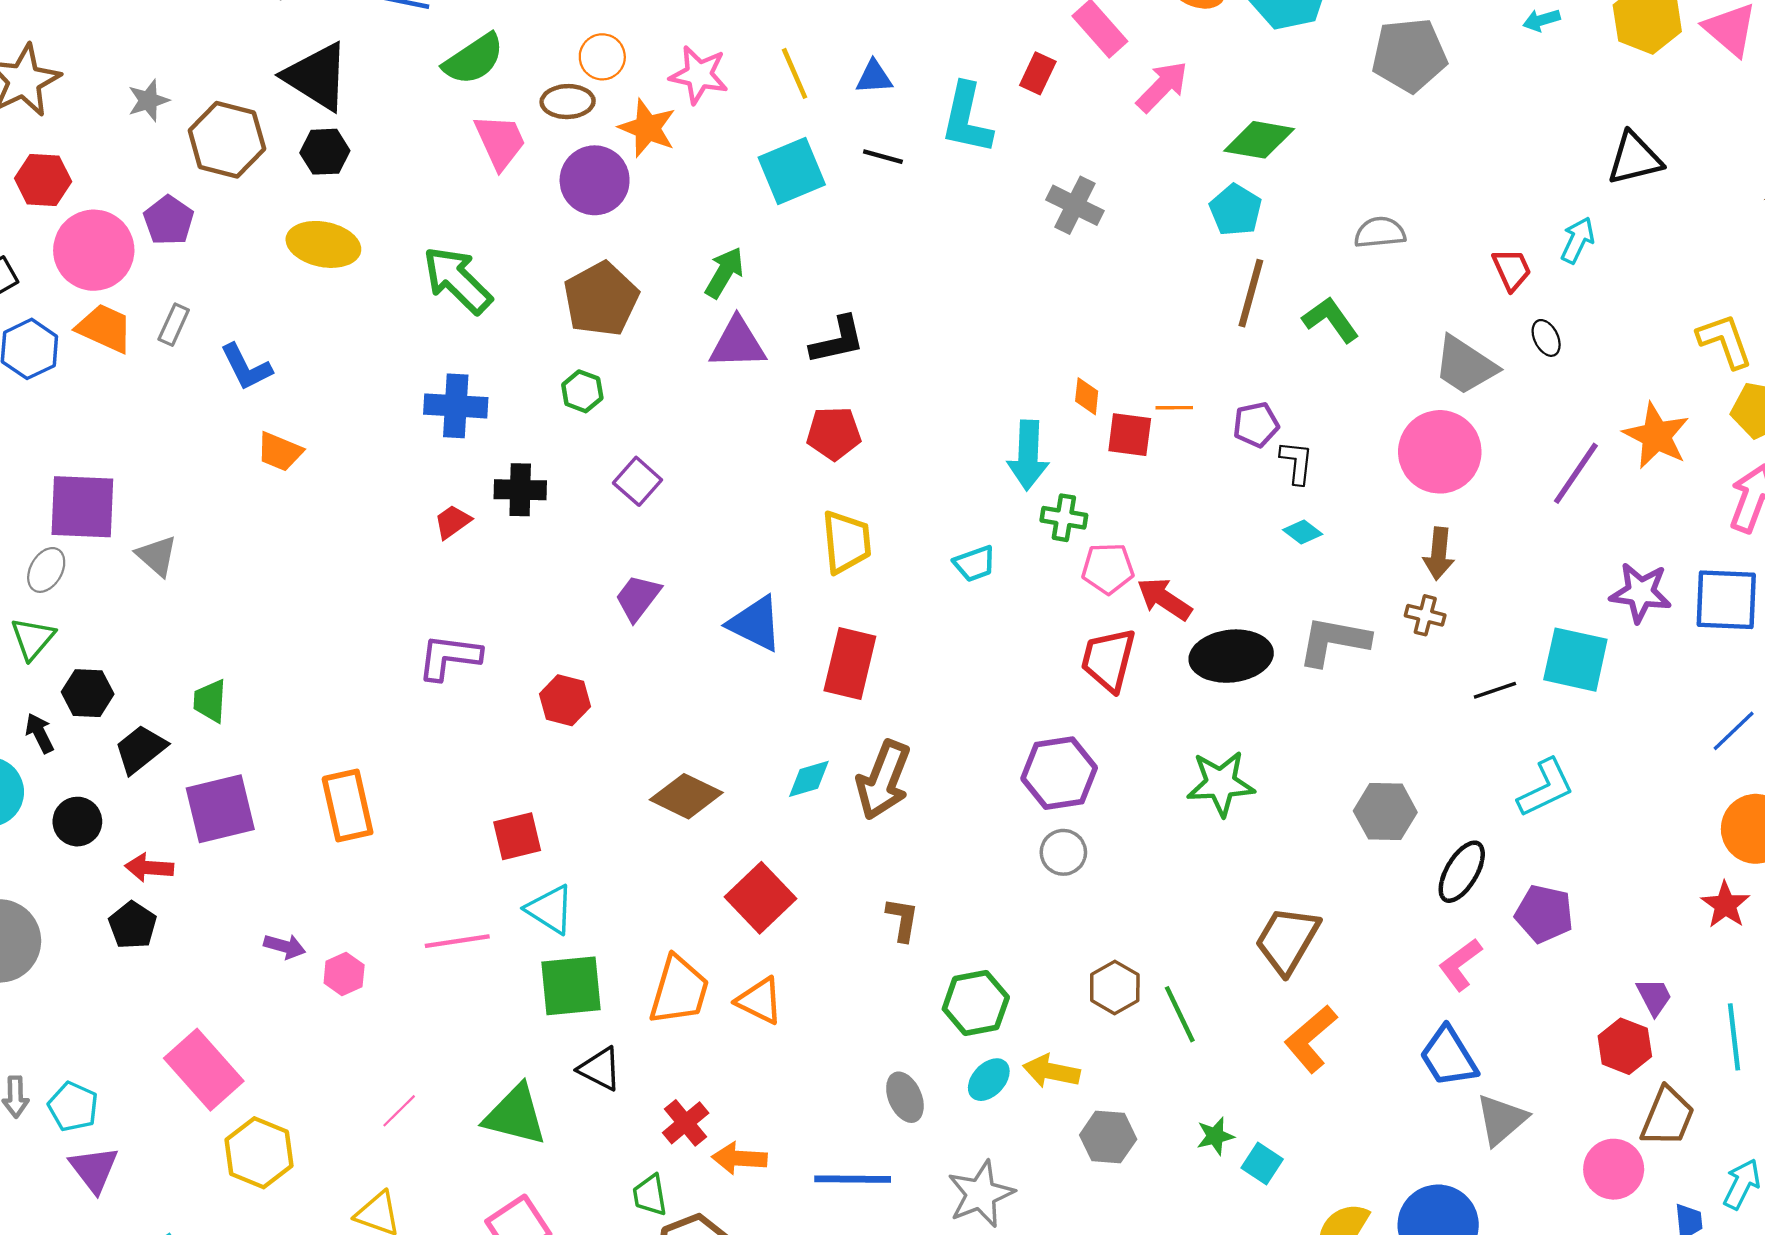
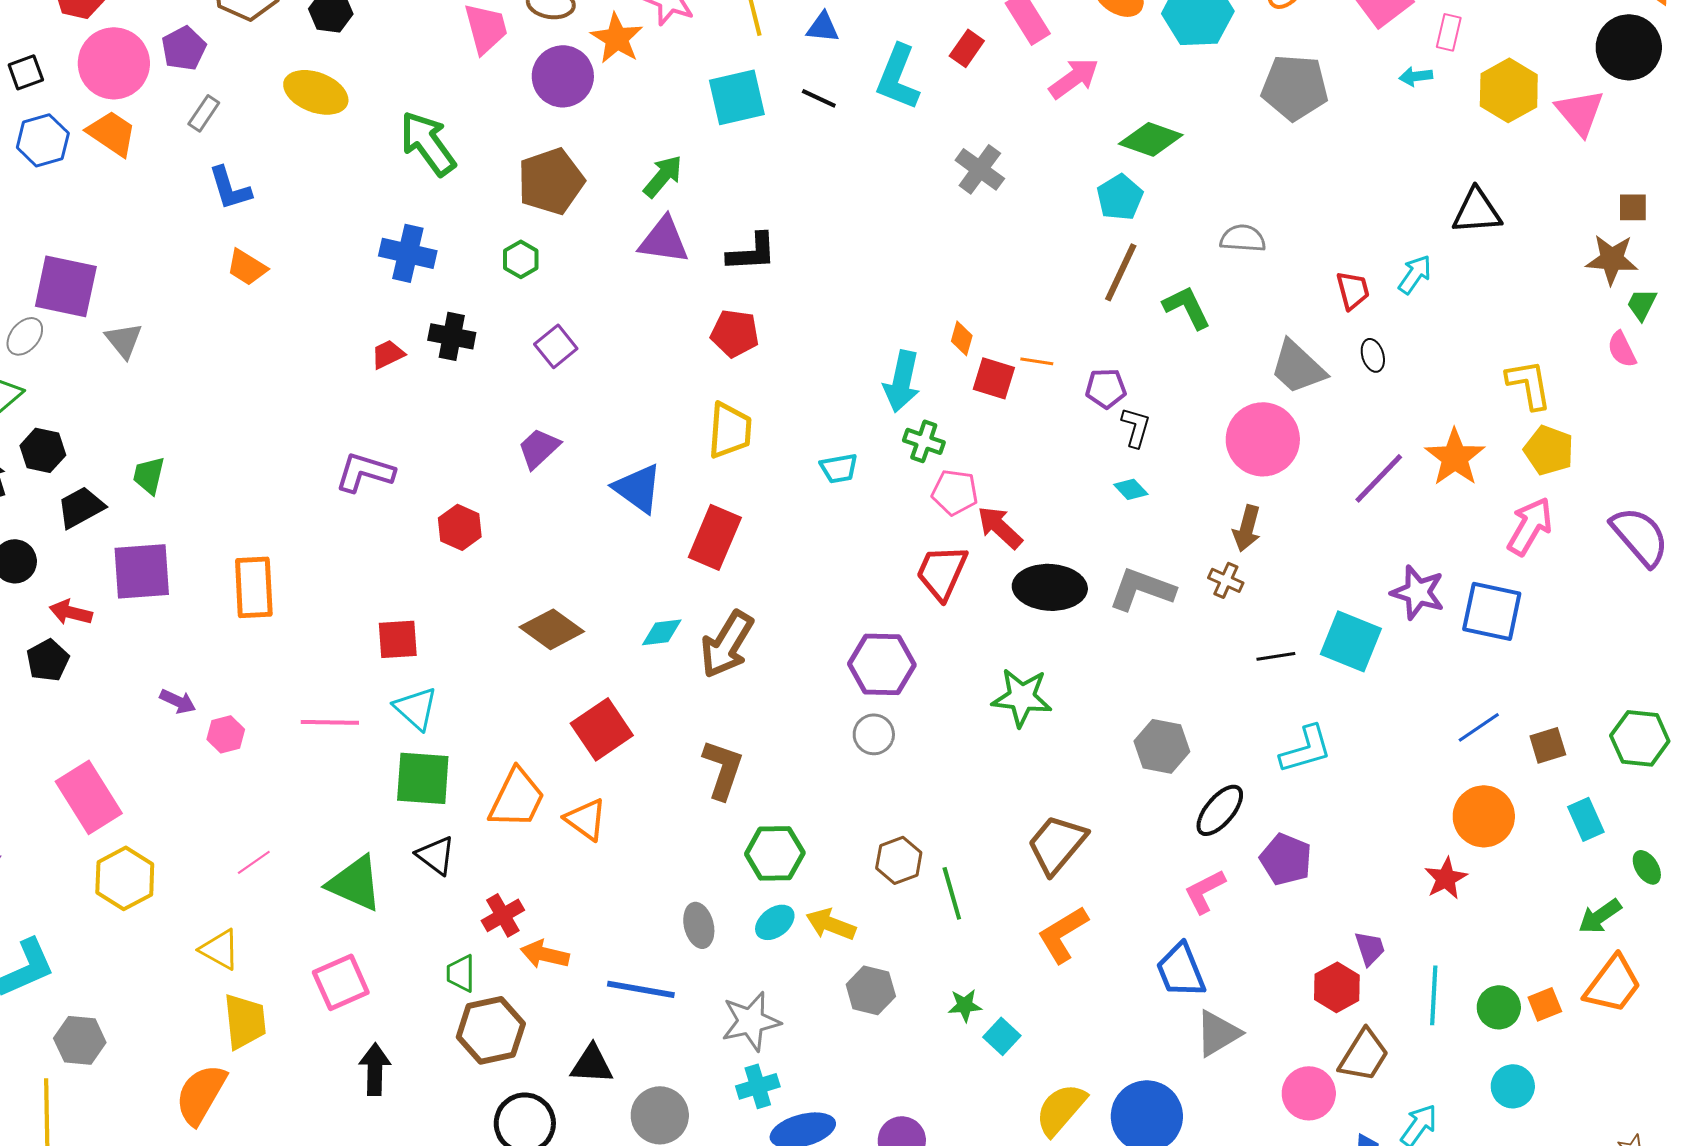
gray rectangle: (174, 325) -> (204, 113), moved
brown L-shape: (902, 920) -> (723, 769), size x1.5

